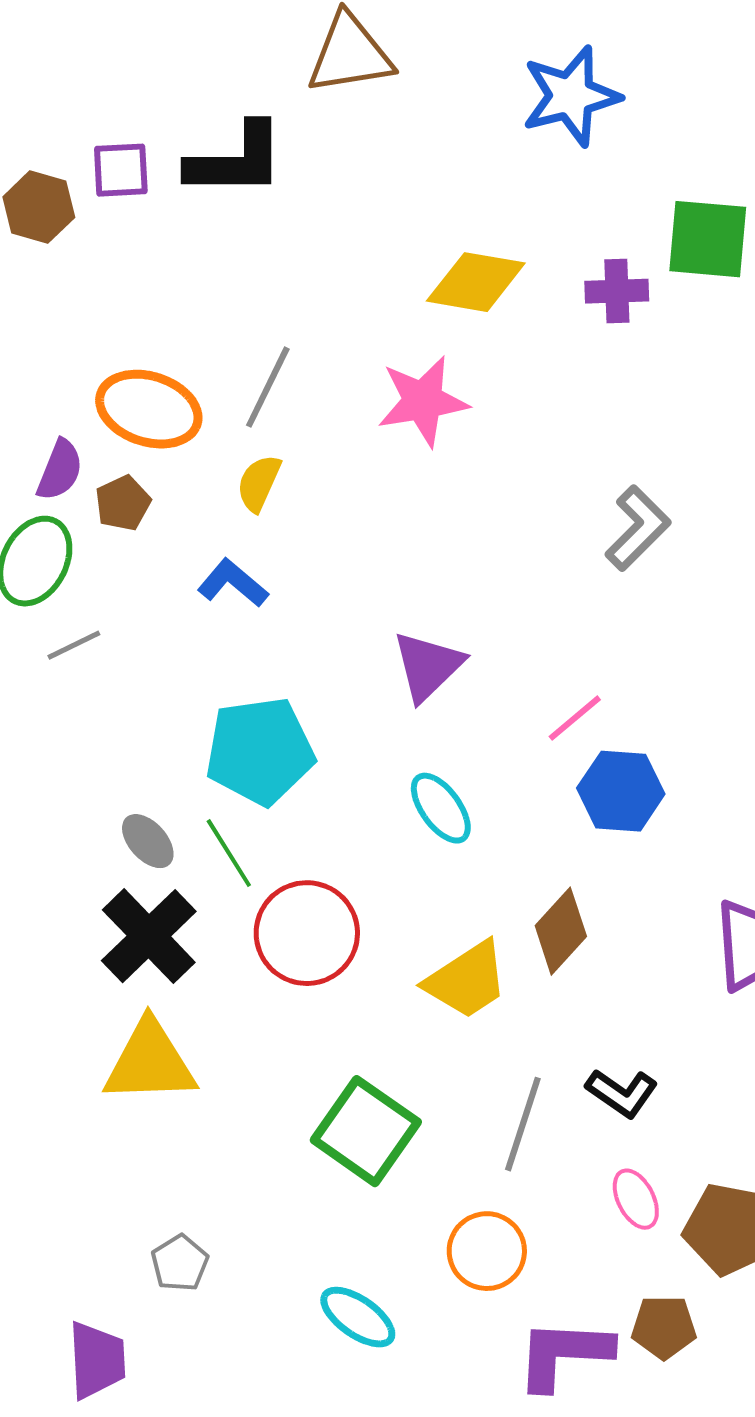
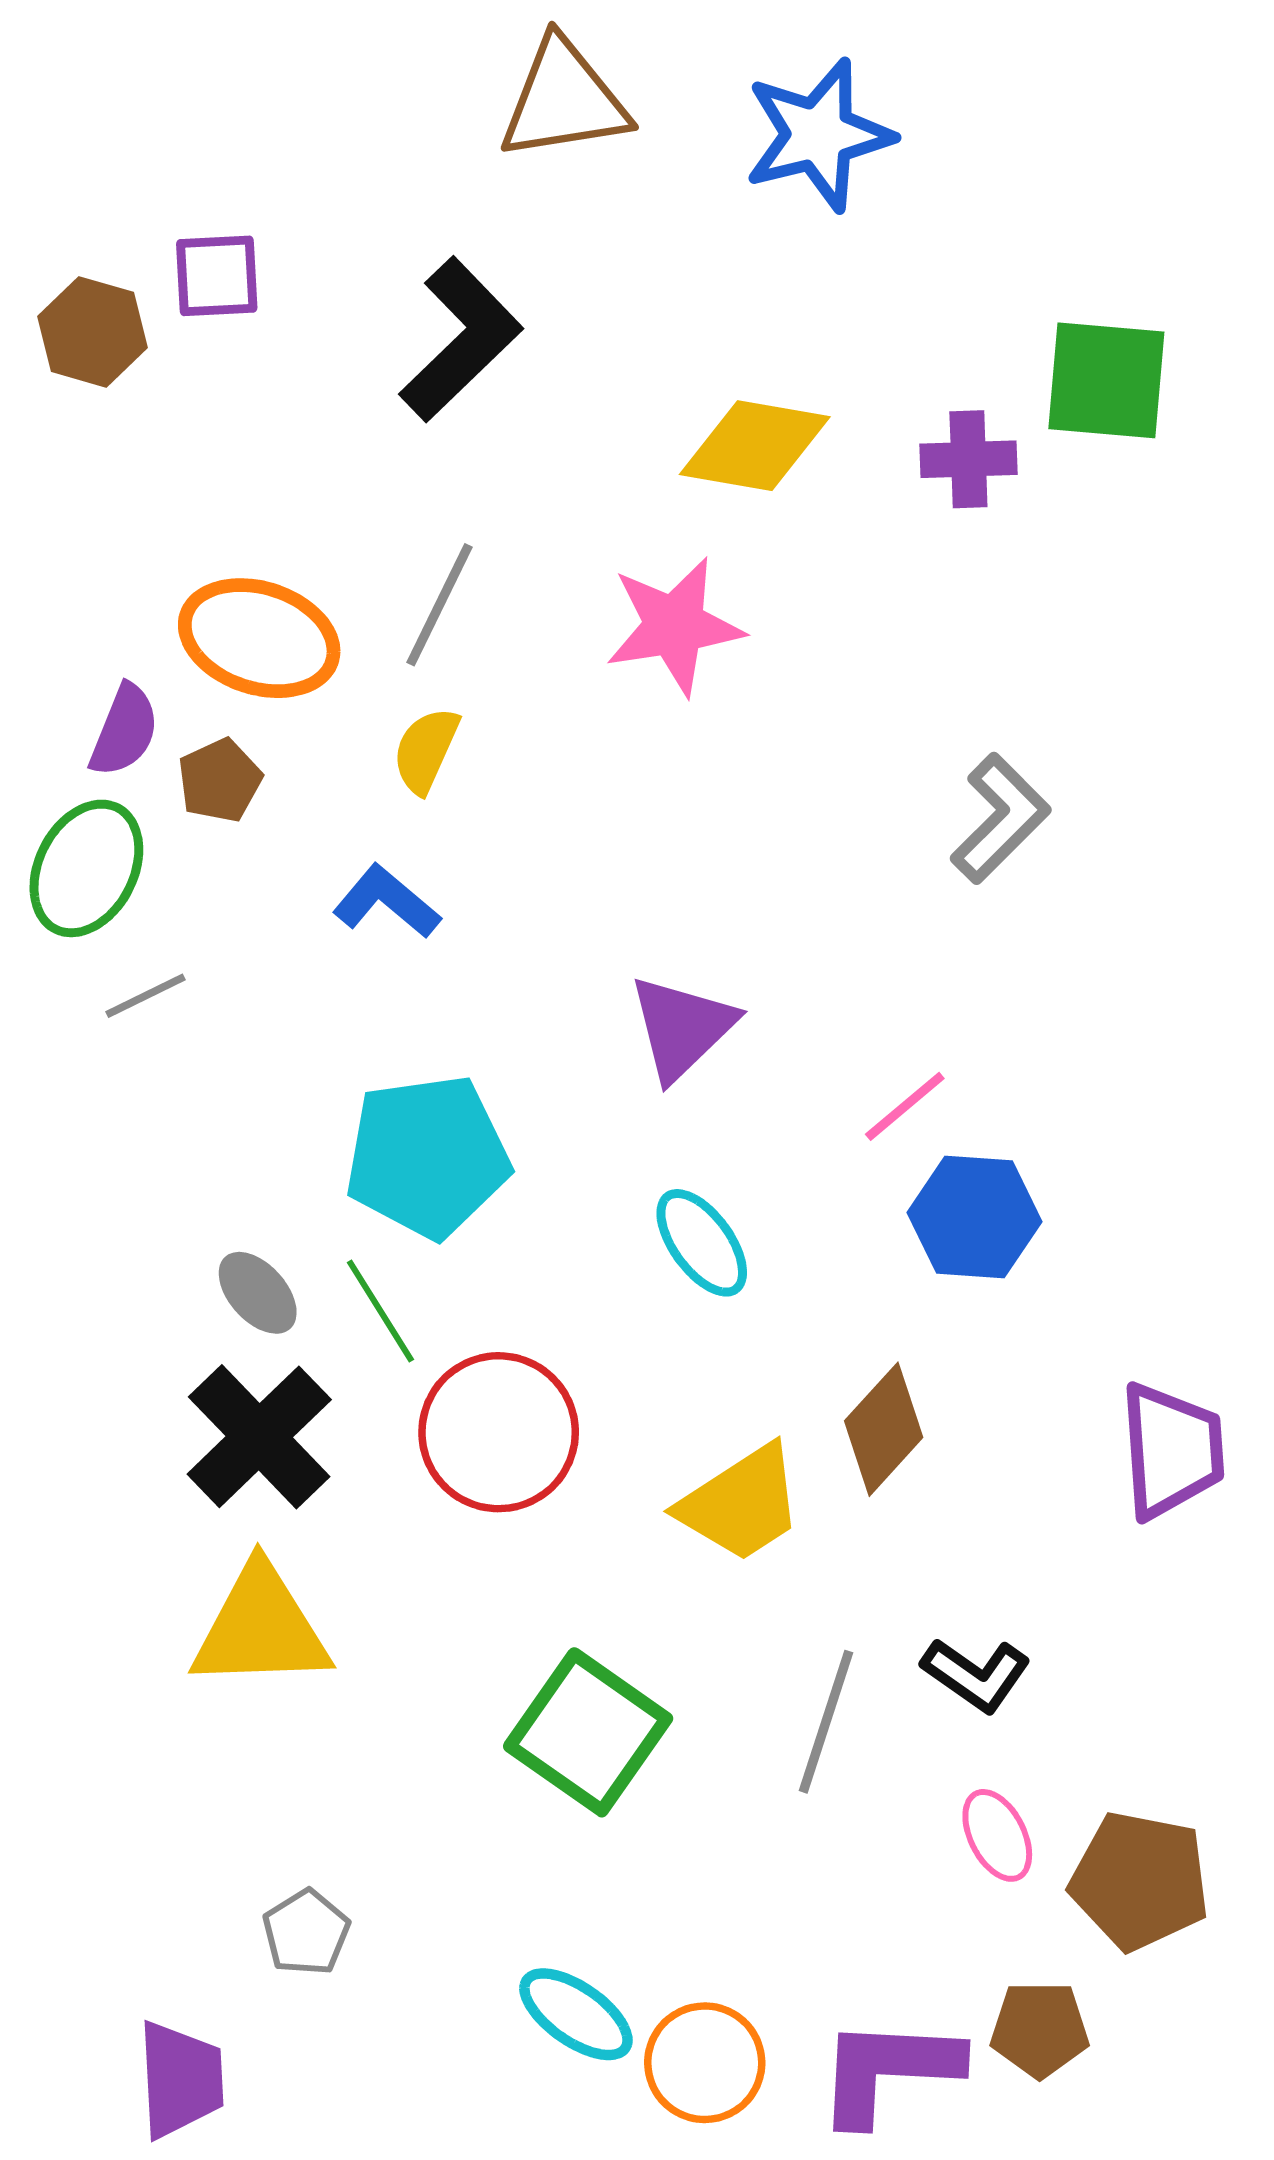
blue star: (571, 96) -> (818, 135), moved
black L-shape: (236, 160) -> (461, 339), moved, turned -44
orange circle: (487, 1251) -> (705, 2063), moved

